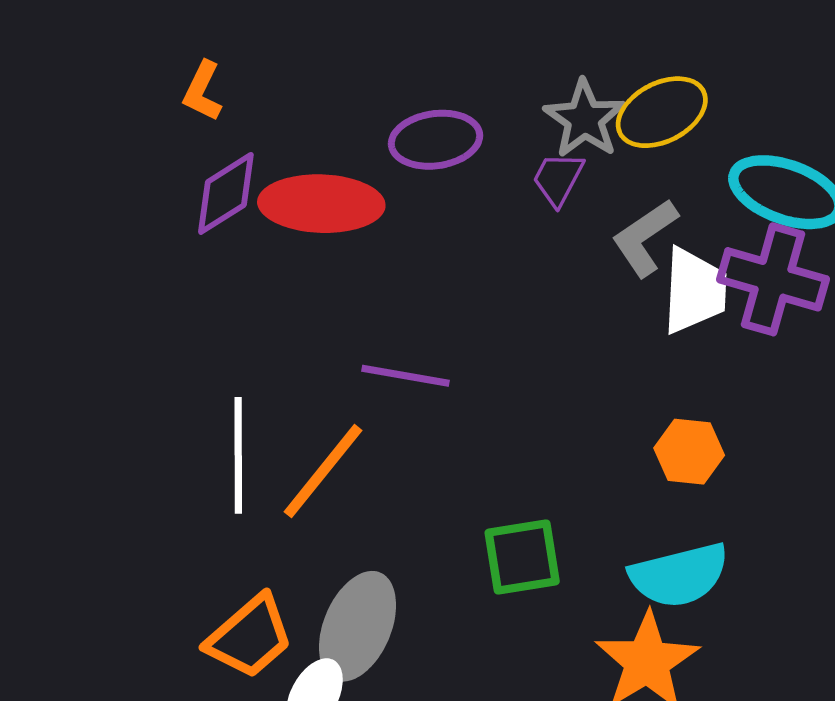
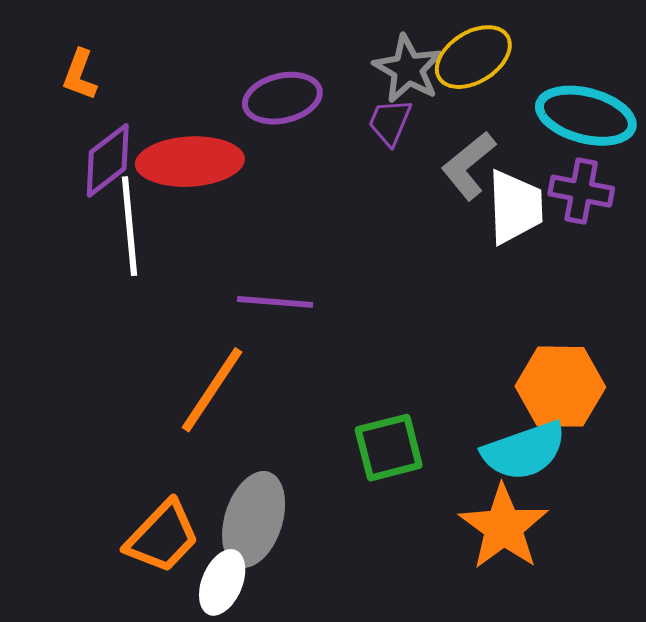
purple cross: (773, 279) -> (581, 191), size x0.7
orange hexagon: (689, 452) -> (560, 387), moved, size x1.5
white line: (238, 455) -> (129, 226), moved

